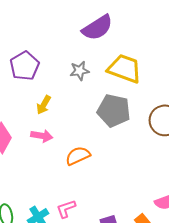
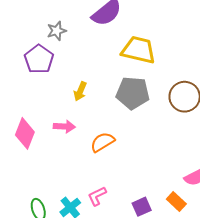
gray star: (80, 71) -> (57, 31), moved
yellow arrow: (44, 105) -> (80, 91), moved

